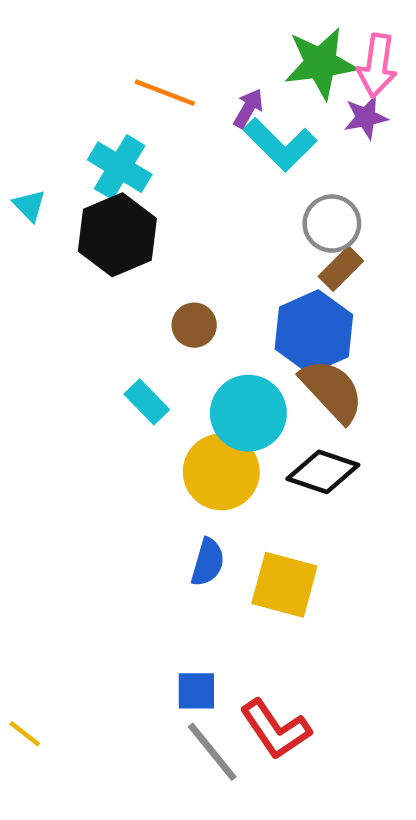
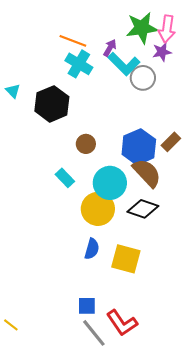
cyan cross: (120, 167) -> (79, 64), moved
gray circle: (332, 224) -> (143, 78), moved
brown rectangle: (341, 269) -> (171, 142), moved

